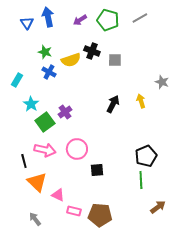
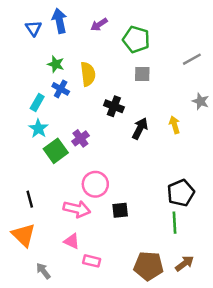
gray line: (140, 18) -> (192, 59), moved
green pentagon: (108, 20) -> (136, 39), moved
black cross: (92, 51) -> (114, 106), moved
yellow semicircle: (71, 60) -> (88, 74), turned -78
cyan rectangle: (17, 80) -> (37, 103), moved
pink arrow: (45, 150) -> (77, 209), moved
orange triangle: (37, 182) -> (24, 235), moved
brown arrow: (158, 207) -> (184, 263), moved
brown pentagon: (100, 215) -> (149, 266), moved

